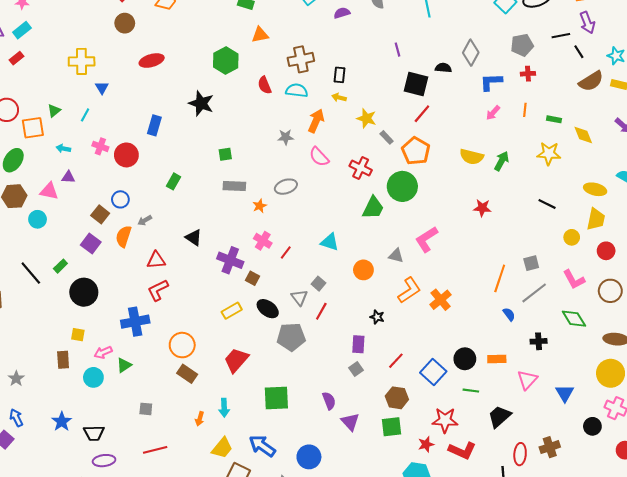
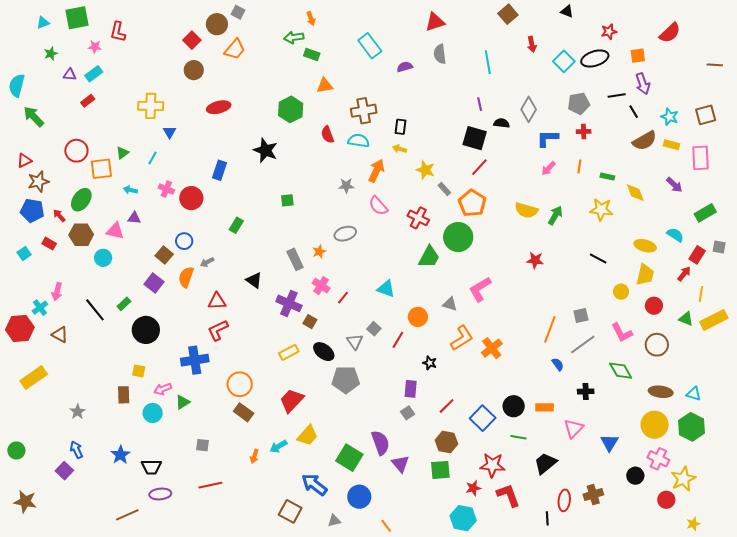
purple line: (397, 50) -> (480, 104), moved
gray rectangle: (234, 186) -> (295, 259), moved, turned 60
red line: (321, 311) -> (398, 340), moved
green square: (276, 398) -> (349, 458), moved, turned 32
purple semicircle: (329, 401) -> (380, 443), size x1.4
cyan arrow: (224, 408) -> (278, 446), turned 60
yellow trapezoid: (222, 448) -> (307, 436), moved
red L-shape: (462, 451) -> (508, 495), turned -136

